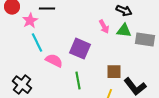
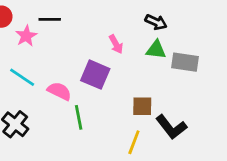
pink arrow: (104, 27) -> (116, 44), moved
cyan line: (37, 43) -> (22, 77), moved, turned -30
green line: (78, 81) -> (79, 117), moved

